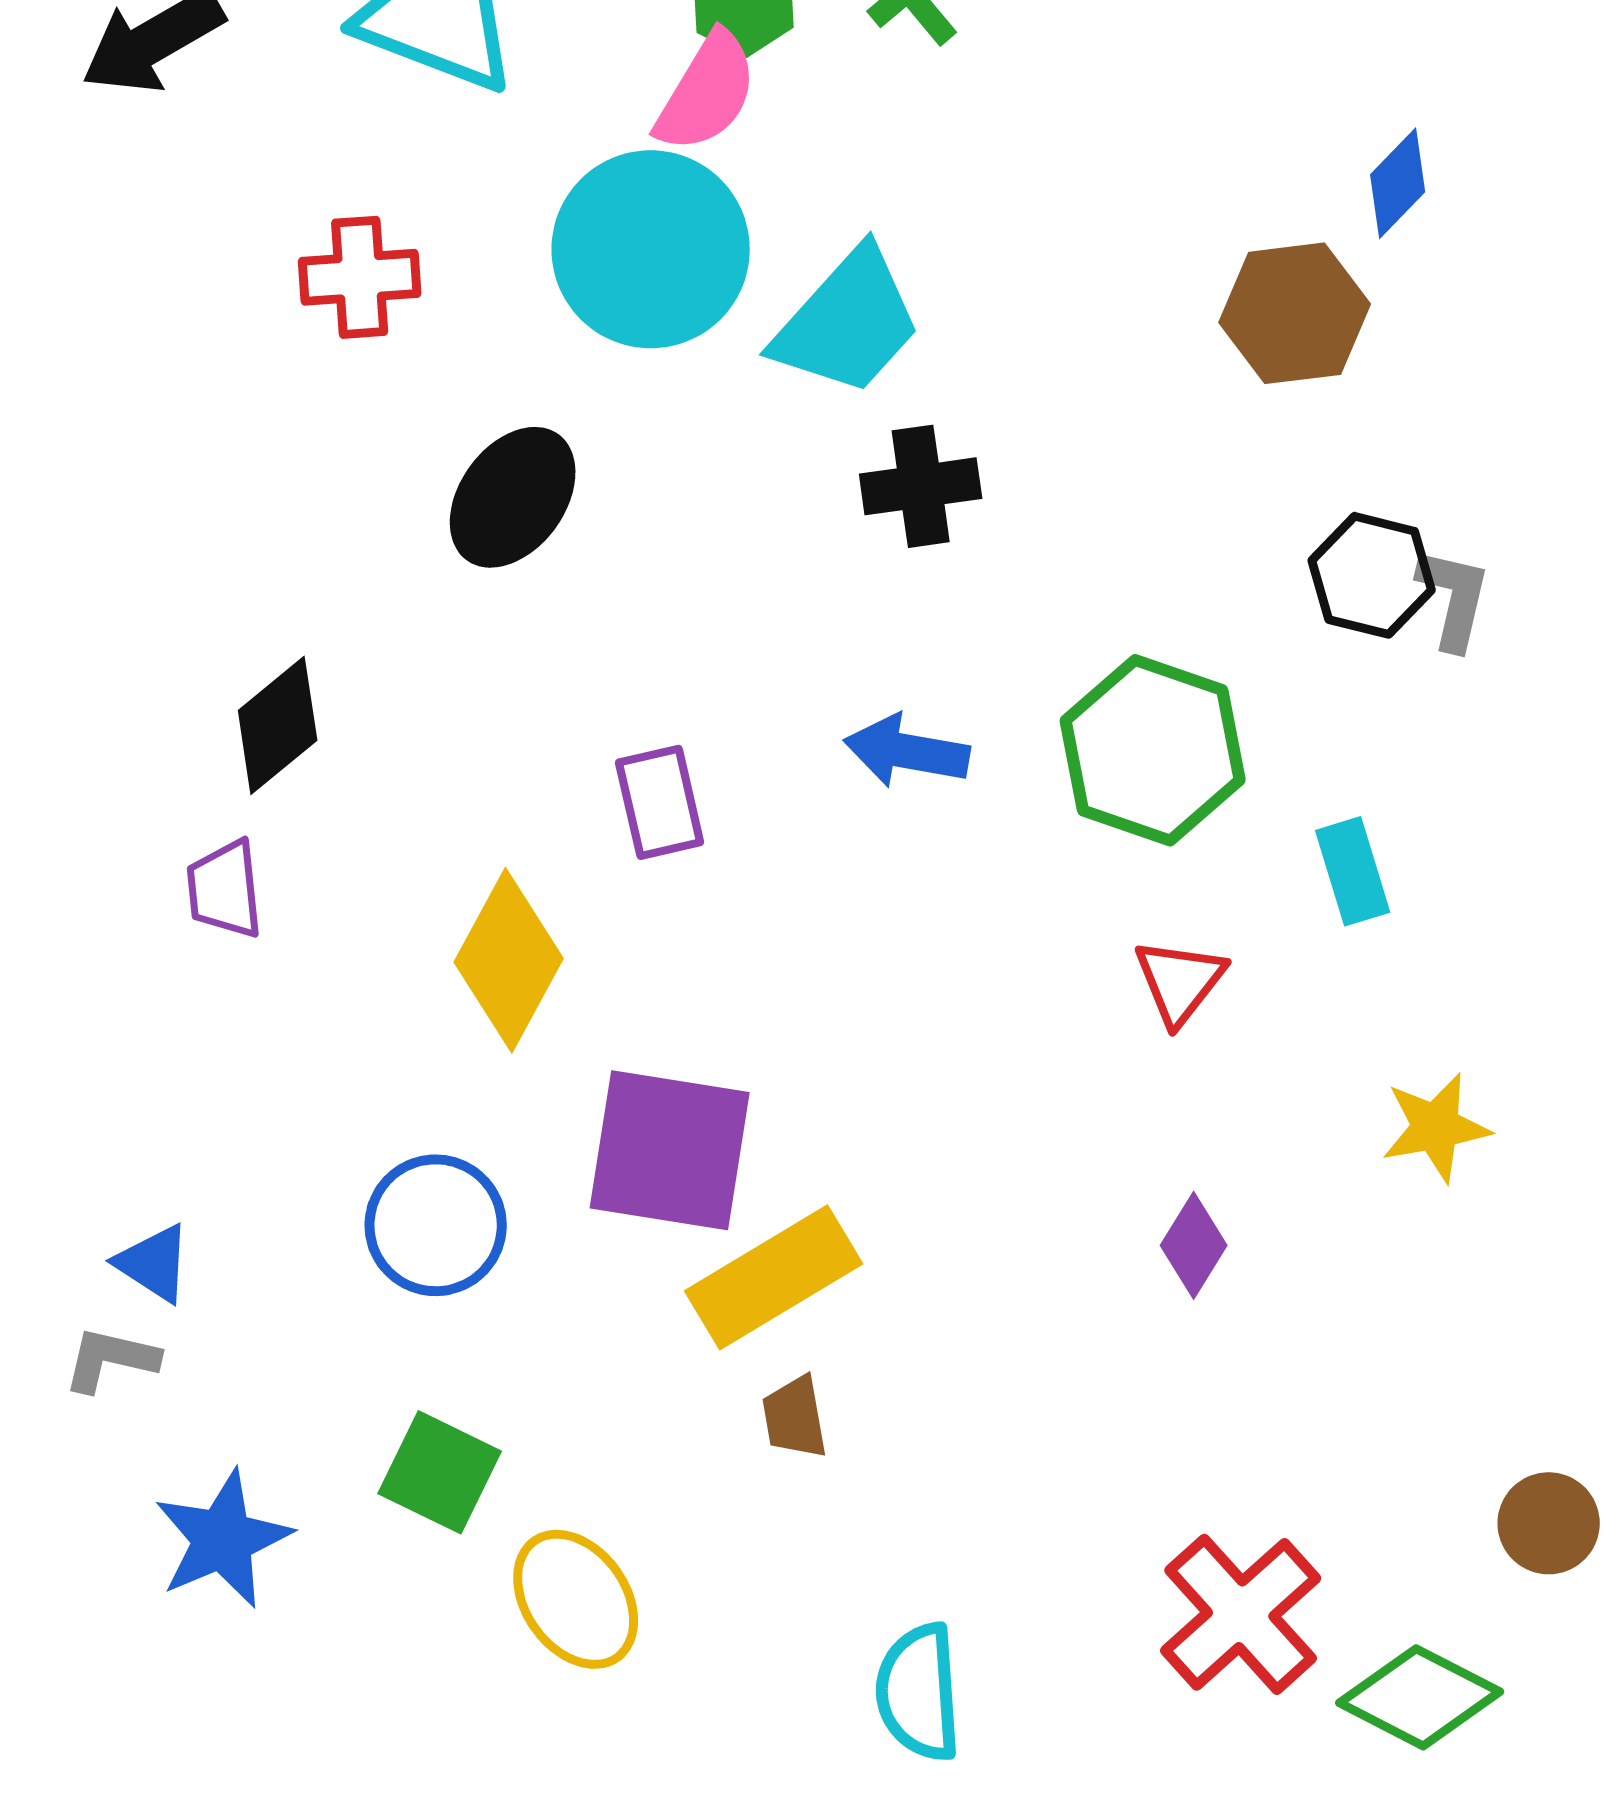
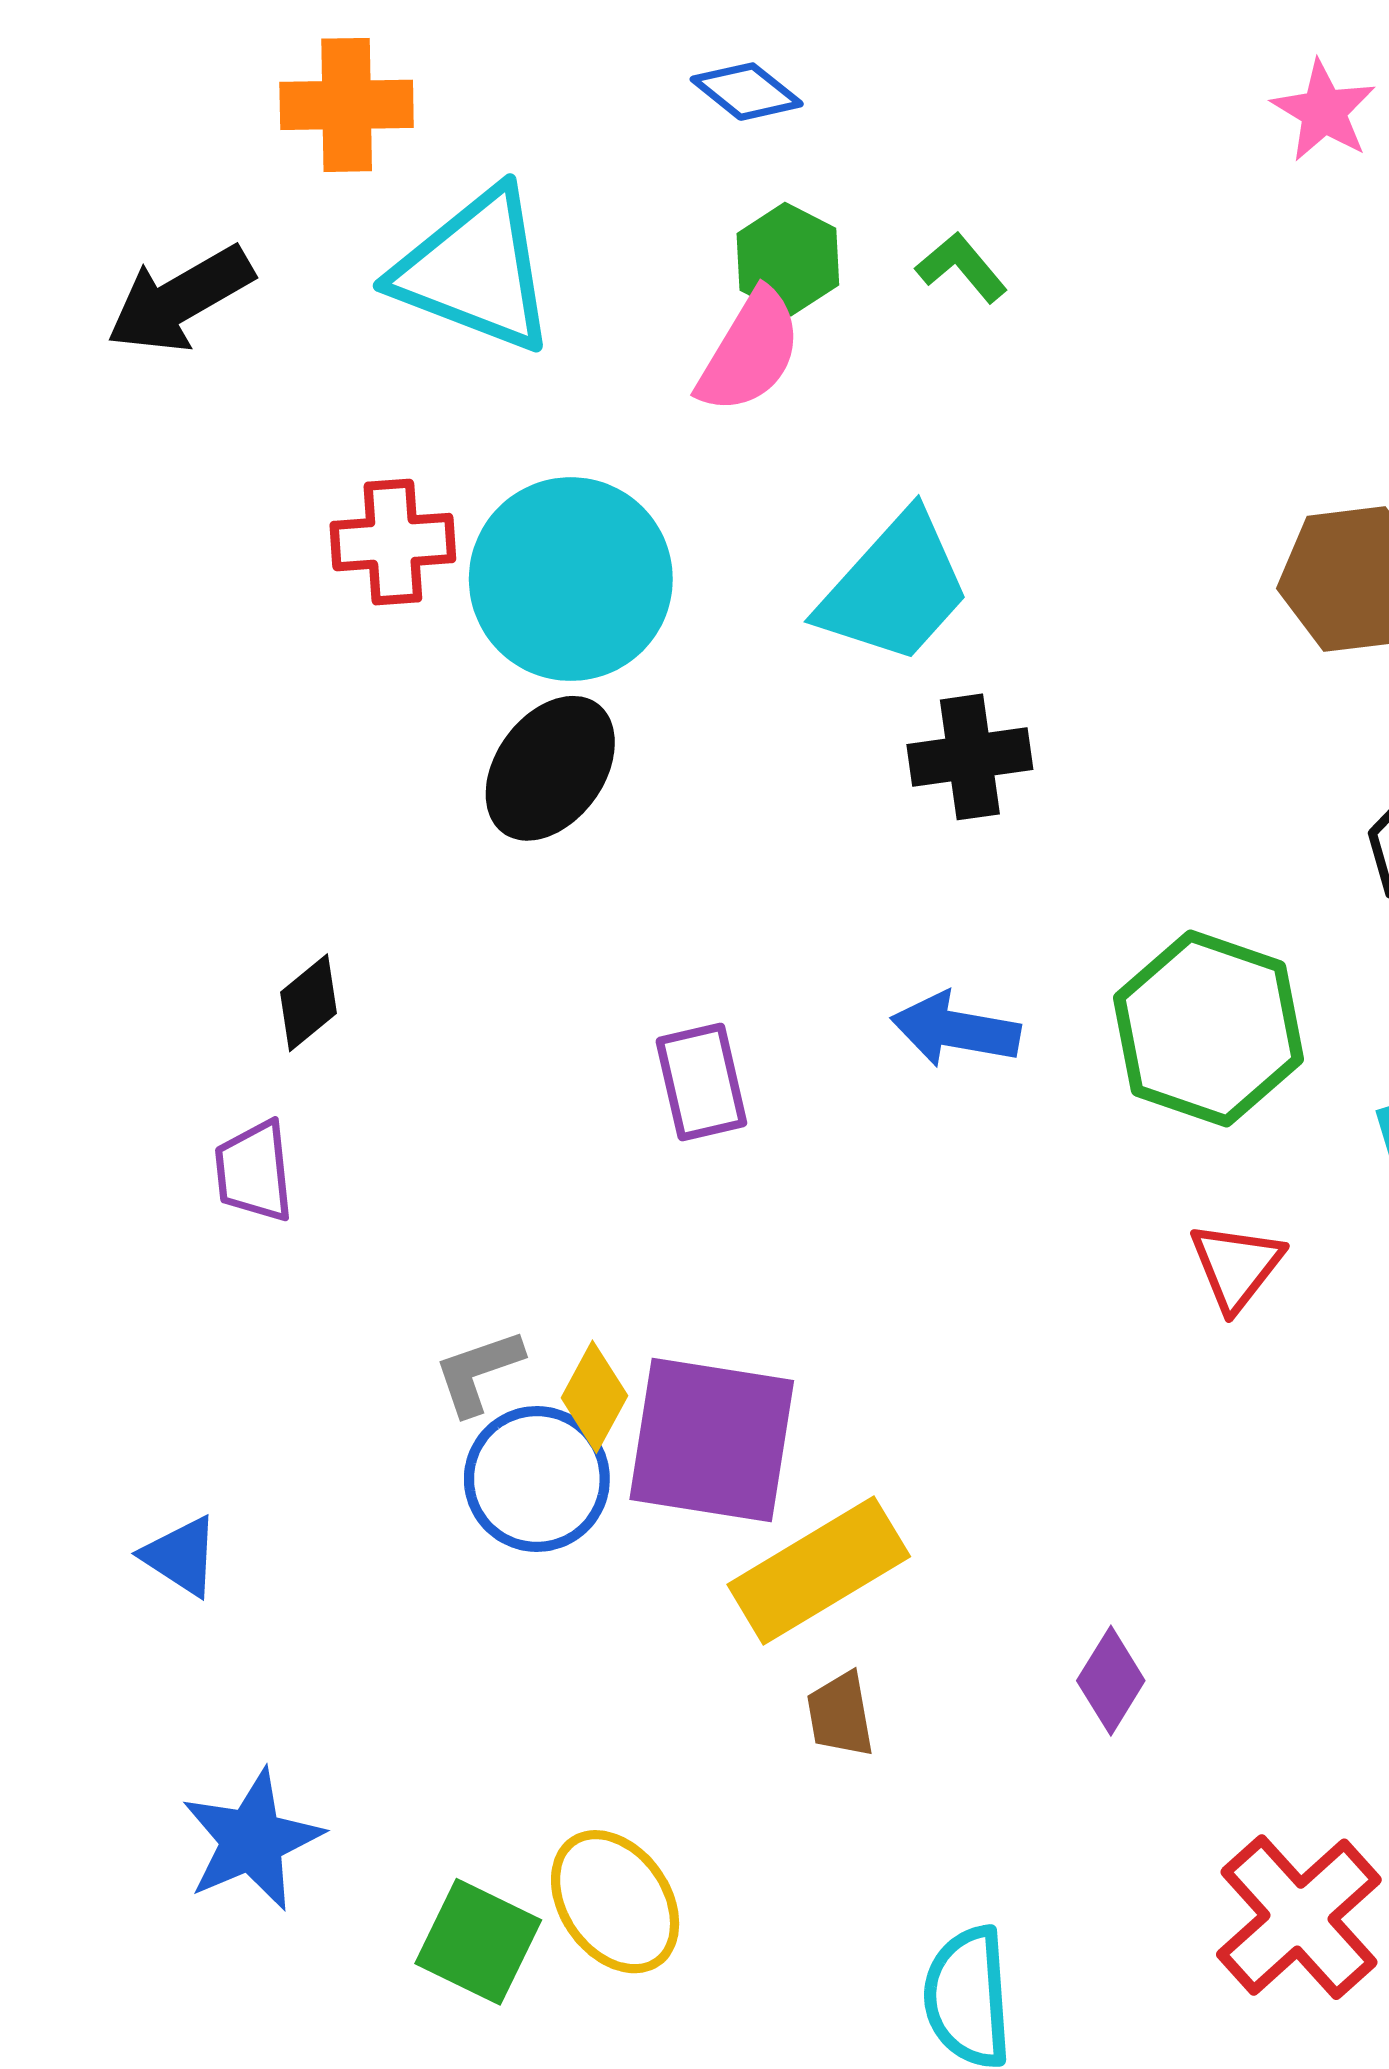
cyan circle: (651, 249) -> (571, 579), moved
black diamond: (278, 725) -> (309, 1003), size x0.7
yellow diamond: (509, 960) -> (594, 1397), moved, size x0.6
blue circle: (436, 1225) -> (537, 1479), moved
purple diamond: (1194, 1245) -> (1111, 1681), moved
gray L-shape: (111, 1359) -> (478, 1372), moved, turned -32
green square: (440, 1472) -> (478, 1942), moved

